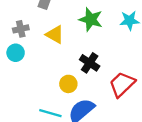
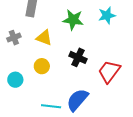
cyan circle: (16, 53) -> (15, 80), moved
yellow circle: (68, 84) -> (42, 66), moved

